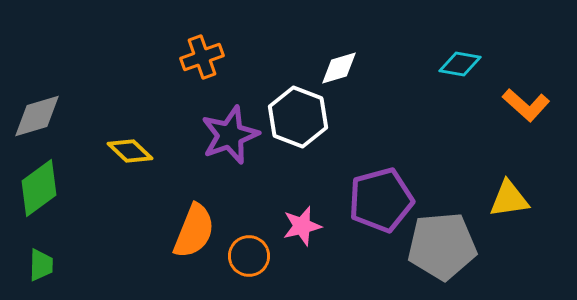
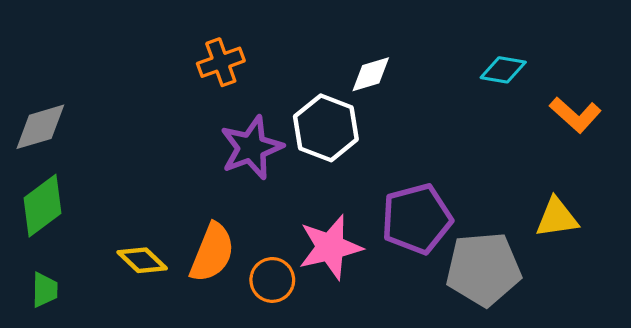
yellow diamond: (130, 151) -> (142, 260), moved
pink star: (302, 226) -> (330, 247), size x1.5

